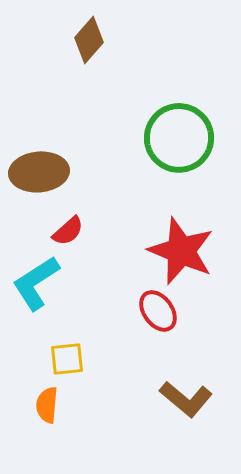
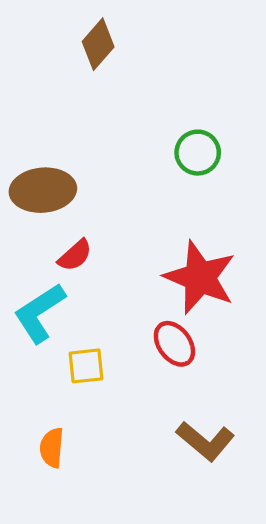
green circle: (179, 138) -> (198, 153), size x0.6
yellow square: (67, 359) -> (86, 366), moved

